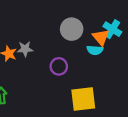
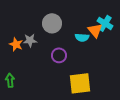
gray circle: (72, 29) -> (52, 23), moved
cyan semicircle: (95, 50) -> (82, 37), moved

